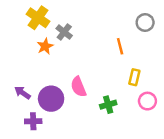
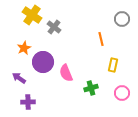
orange star: (45, 46) -> (24, 48), moved
purple circle: (51, 99) -> (43, 62), moved
pink circle: (147, 101) -> (122, 93), moved

